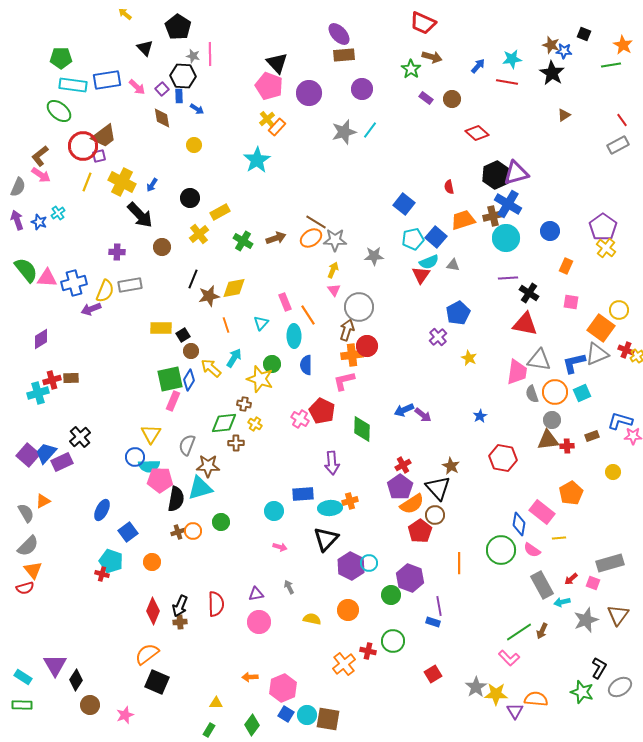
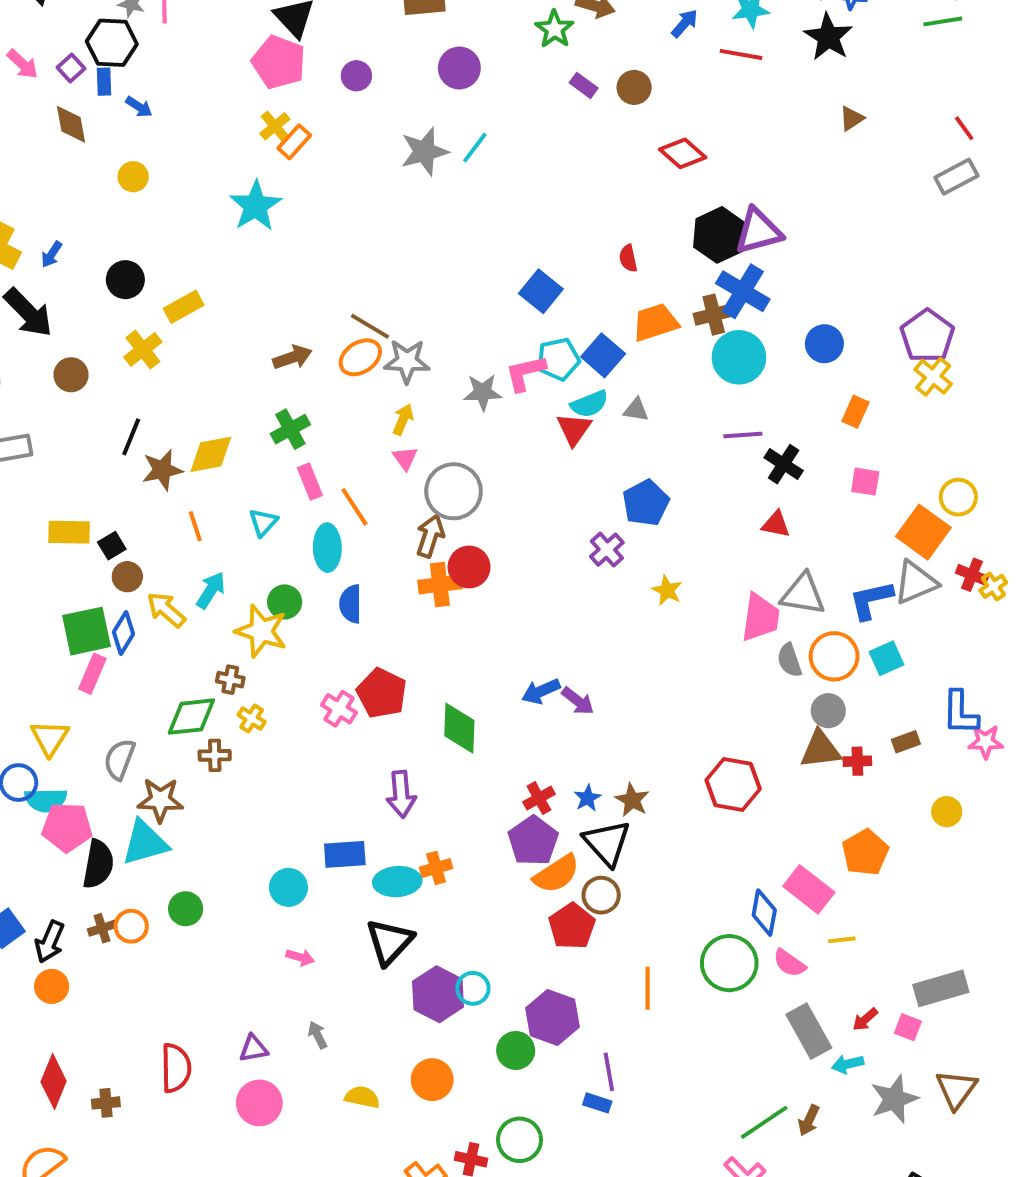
purple circle: (309, 93) -> (356, 76), size x0.6
green cross: (243, 241) -> (290, 429), moved, turned 30
red triangle: (525, 324) -> (776, 524), size x0.6
pink L-shape: (344, 381) -> (525, 373), moved
blue star: (480, 416) -> (587, 798), moved
blue L-shape: (620, 421) -> (960, 713), turned -105
black arrow: (180, 606) -> (50, 942), moved

